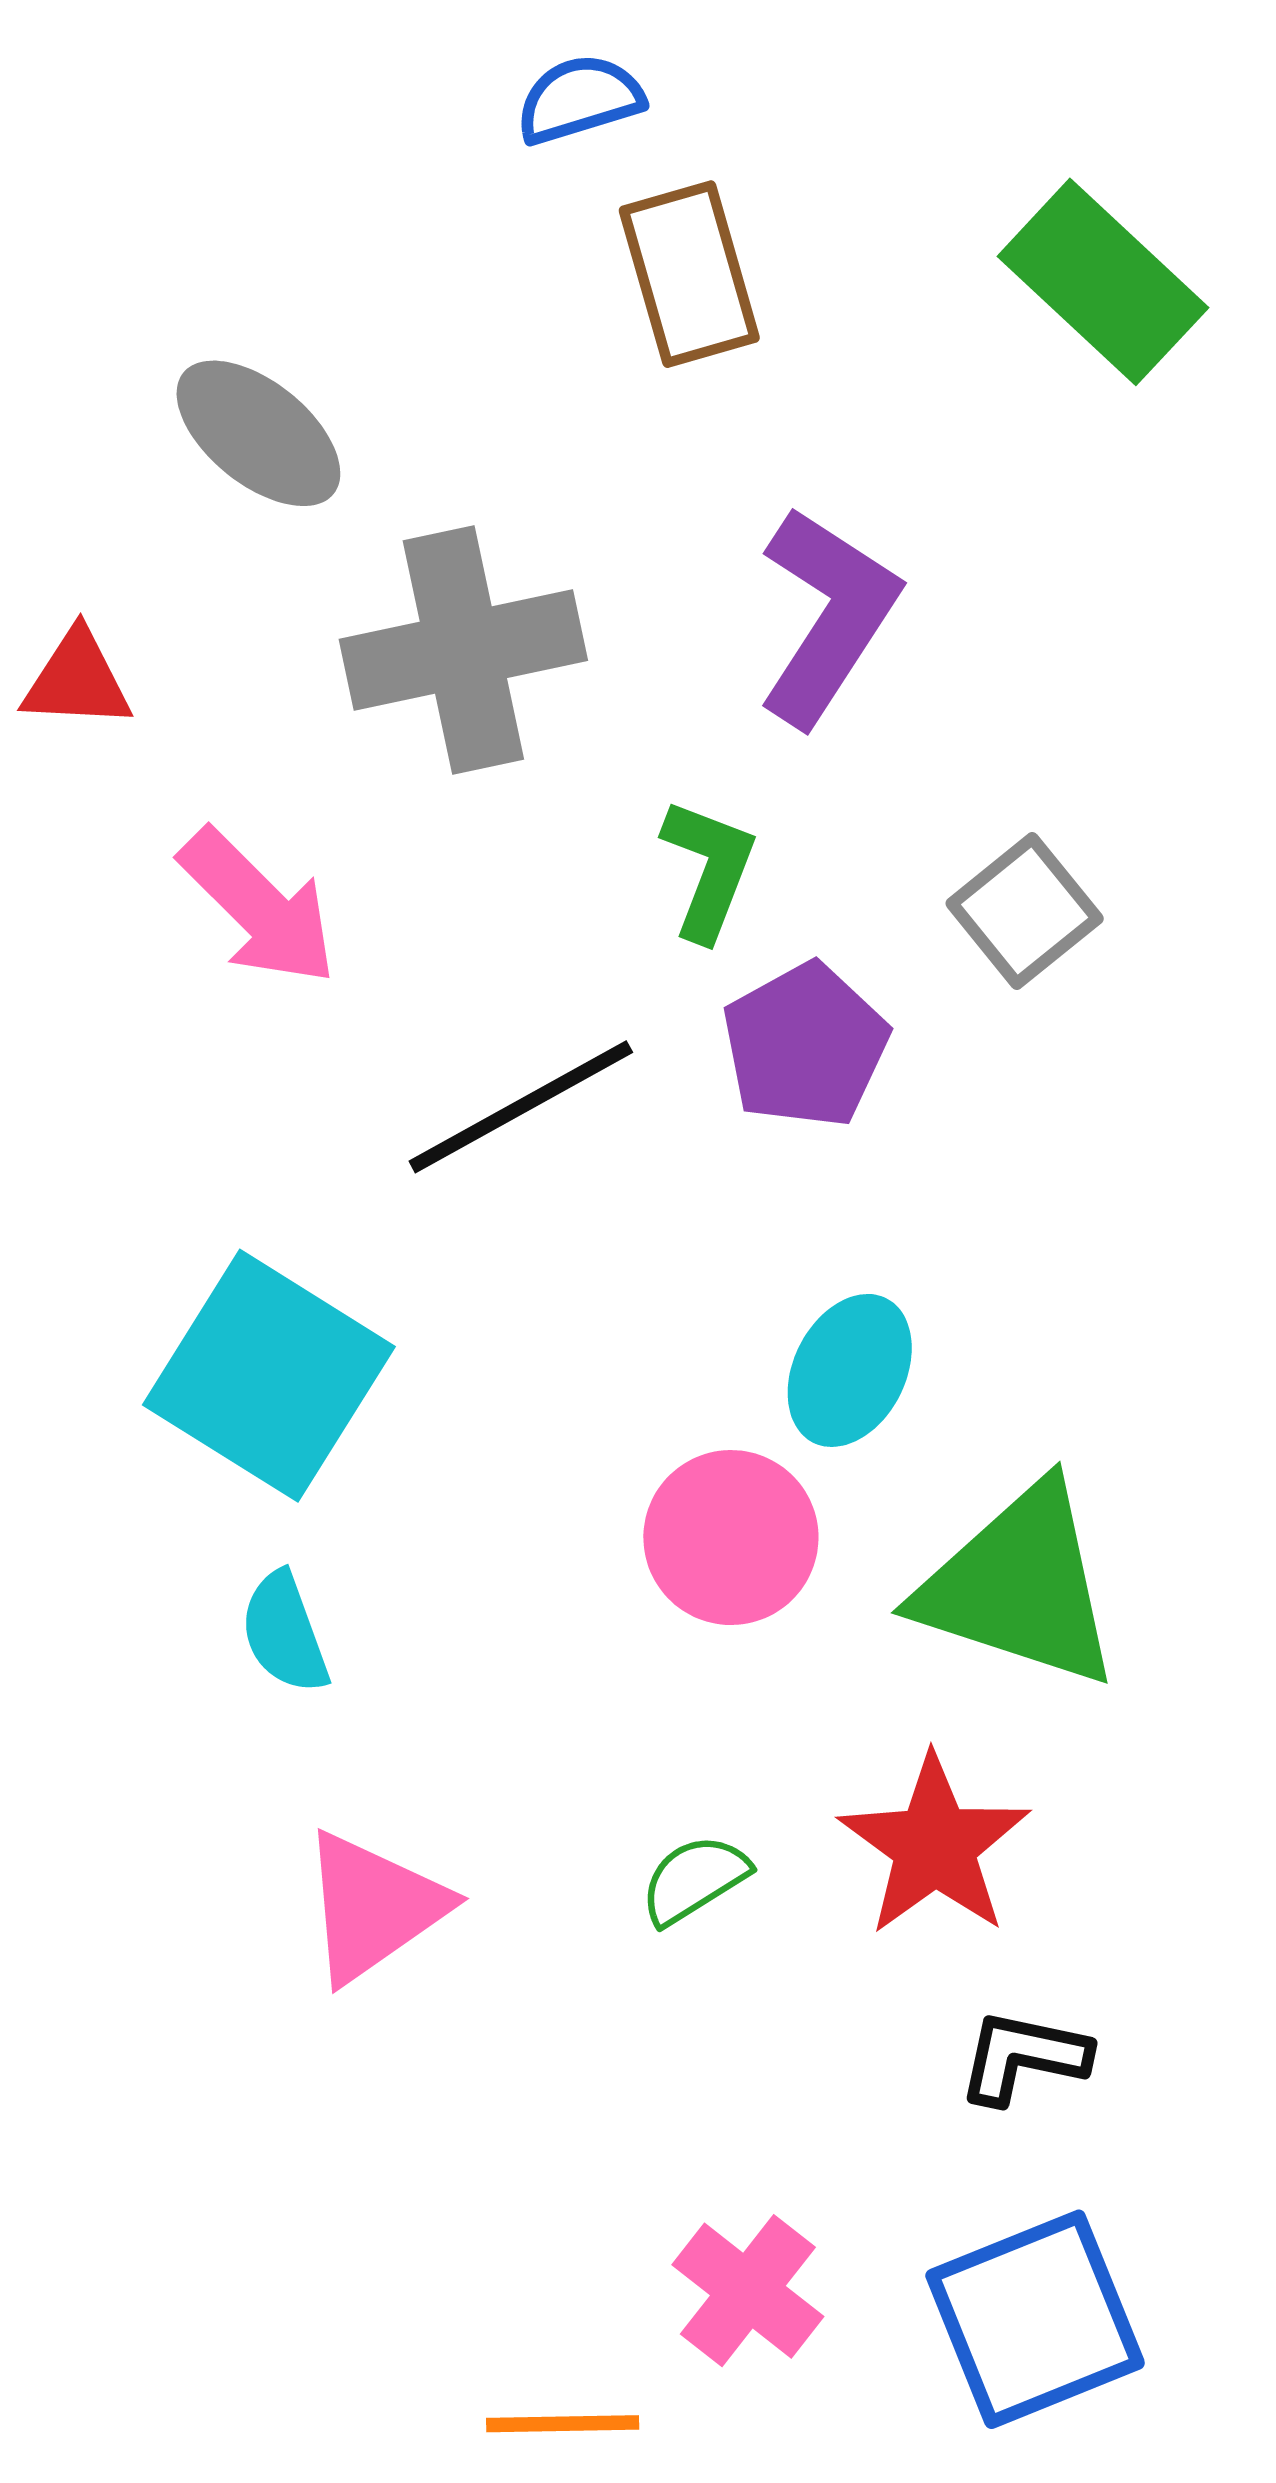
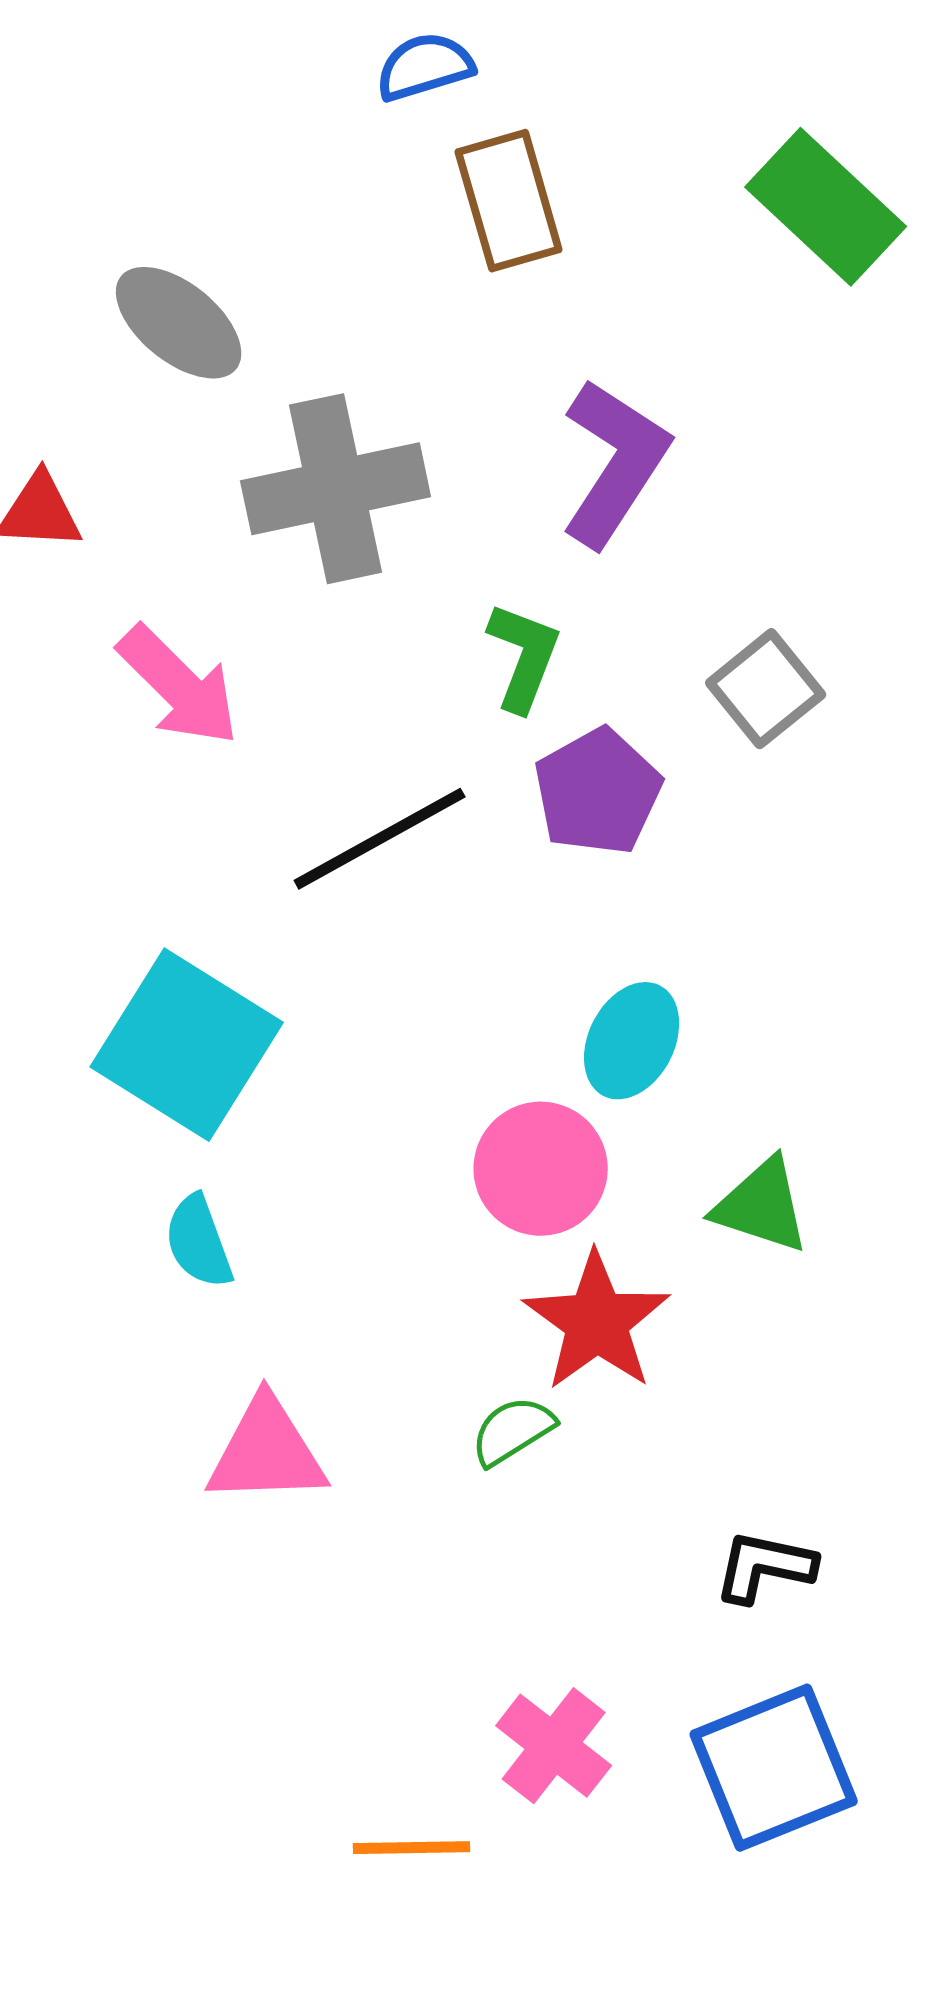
green triangle: (1019, 1586) -> (762, 1206), size x0.6
red star: (935, 1846) -> (597, 1322), moved
pink triangle: (373, 1907) -> (267, 1452), turned 33

